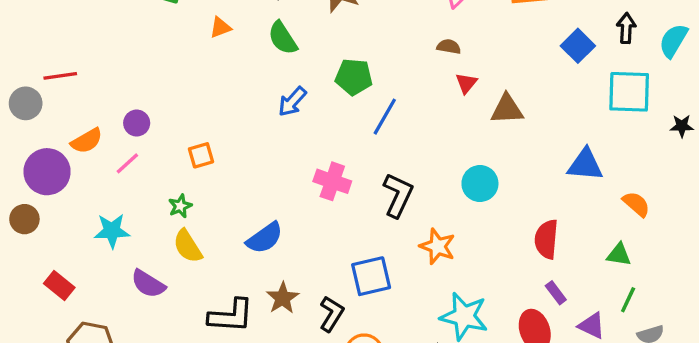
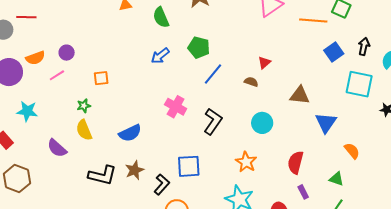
brown semicircle: (449, 47) -> (251, 82), moved
brown triangle: (507, 109) -> (300, 95), moved
blue triangle: (585, 165) -> (326, 123), turned 50
cyan star: (112, 231) -> (27, 111), moved
orange star: (438, 246) -> (246, 162), moved
purple rectangle: (556, 293) -> (303, 192), moved

